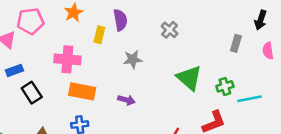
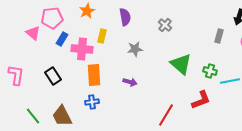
yellow rectangle: (99, 35) -> (102, 36), moved
blue rectangle: (14, 70) -> (62, 39), moved, turned -40
green cross: (225, 86) -> (210, 71), turned 32
orange rectangle: (82, 91) -> (94, 75), turned 75

